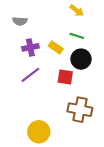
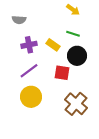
brown cross: (80, 110) -> (76, 104), turned 30
yellow circle: (39, 132) -> (31, 97), moved

